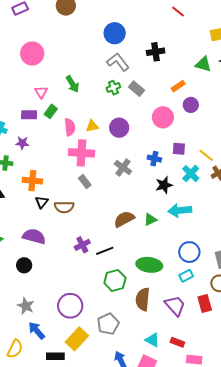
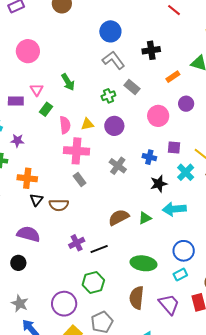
orange rectangle: (178, 86) -> (173, 77), moved
green cross: (113, 88) -> (108, 96), moved
purple rectangle: (29, 115) -> (16, 101), moved
green hexagon: (115, 280) -> (93, 283), moved

